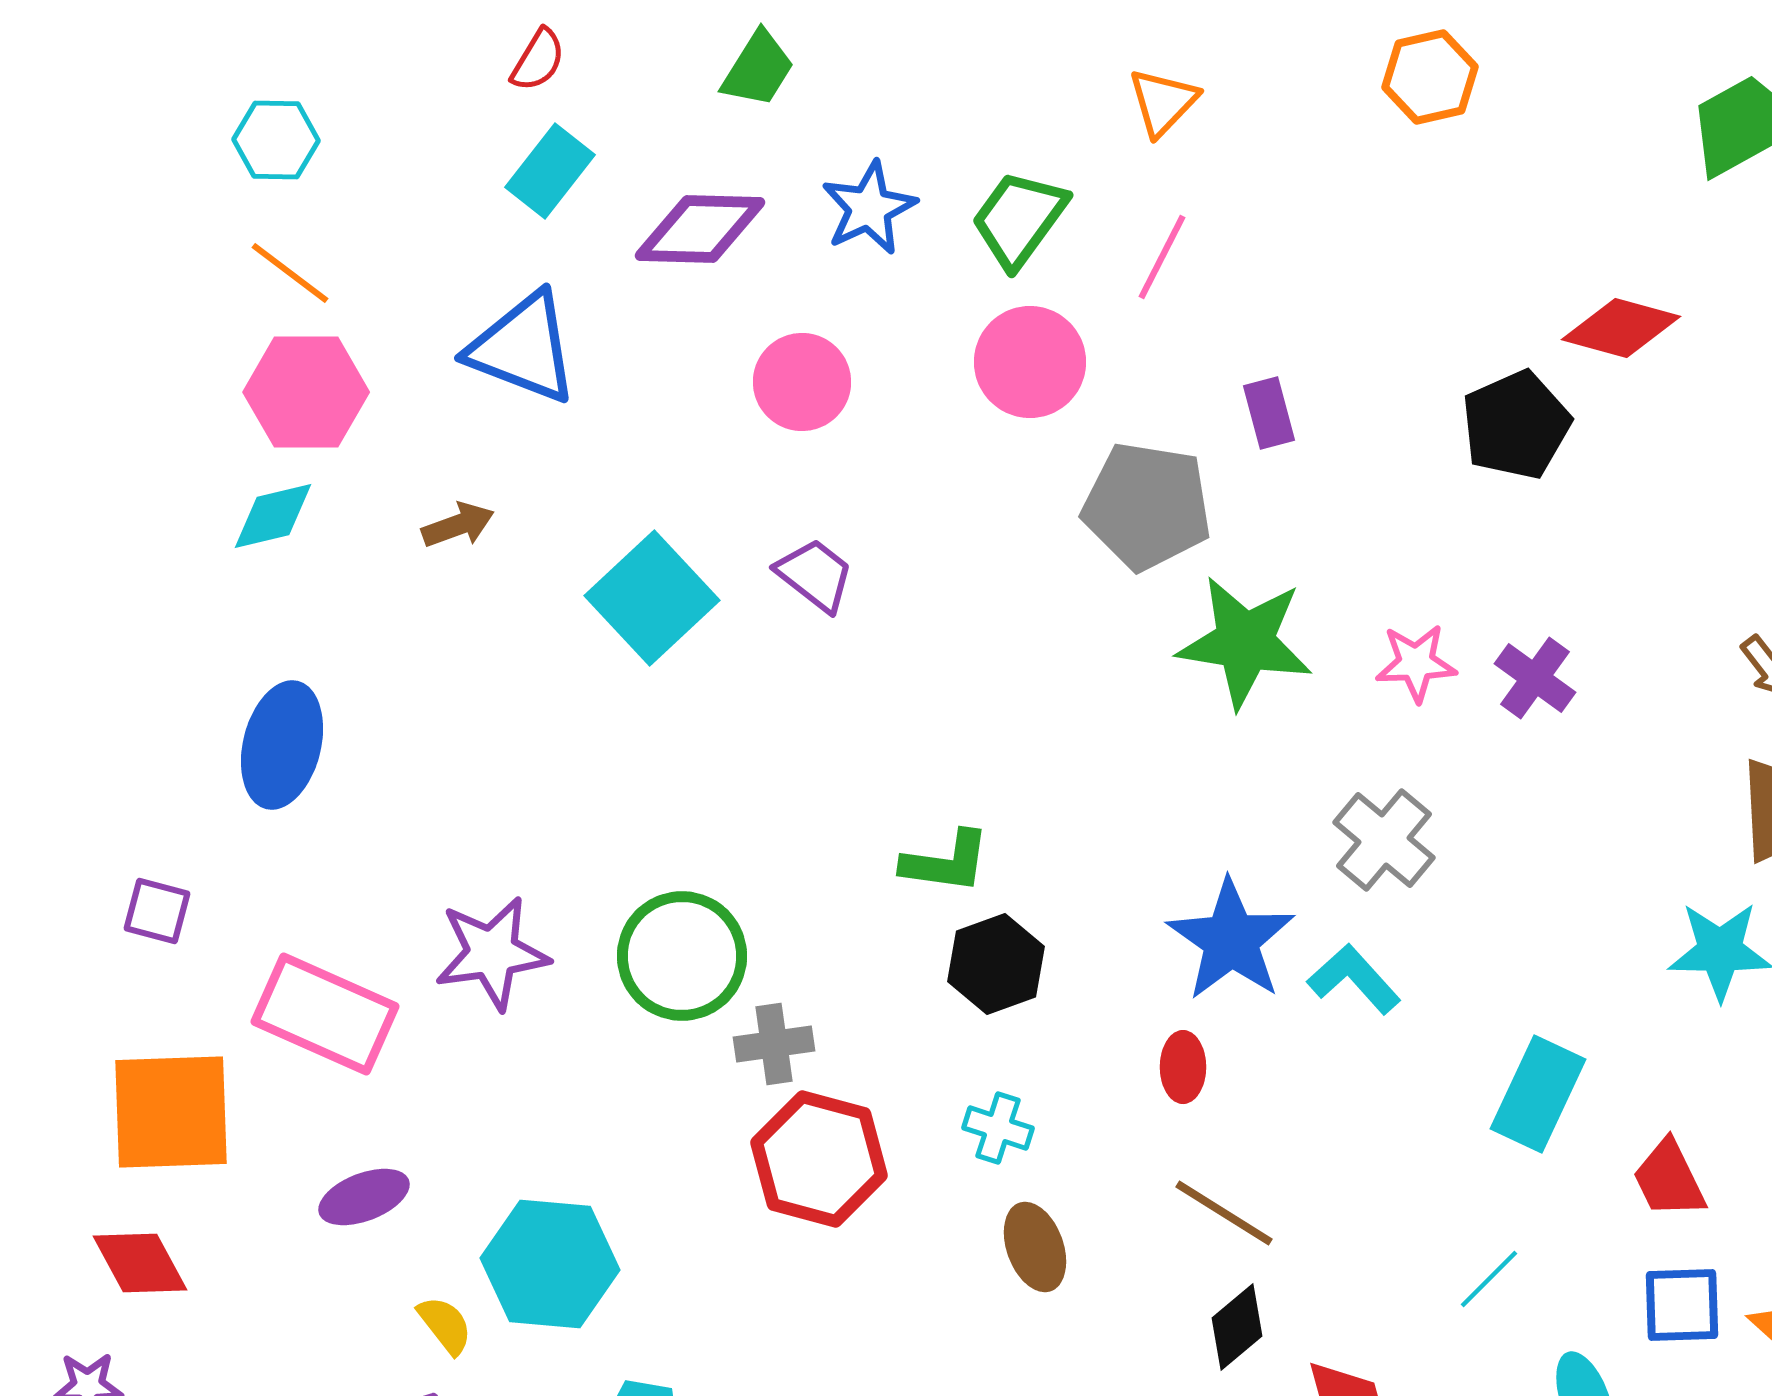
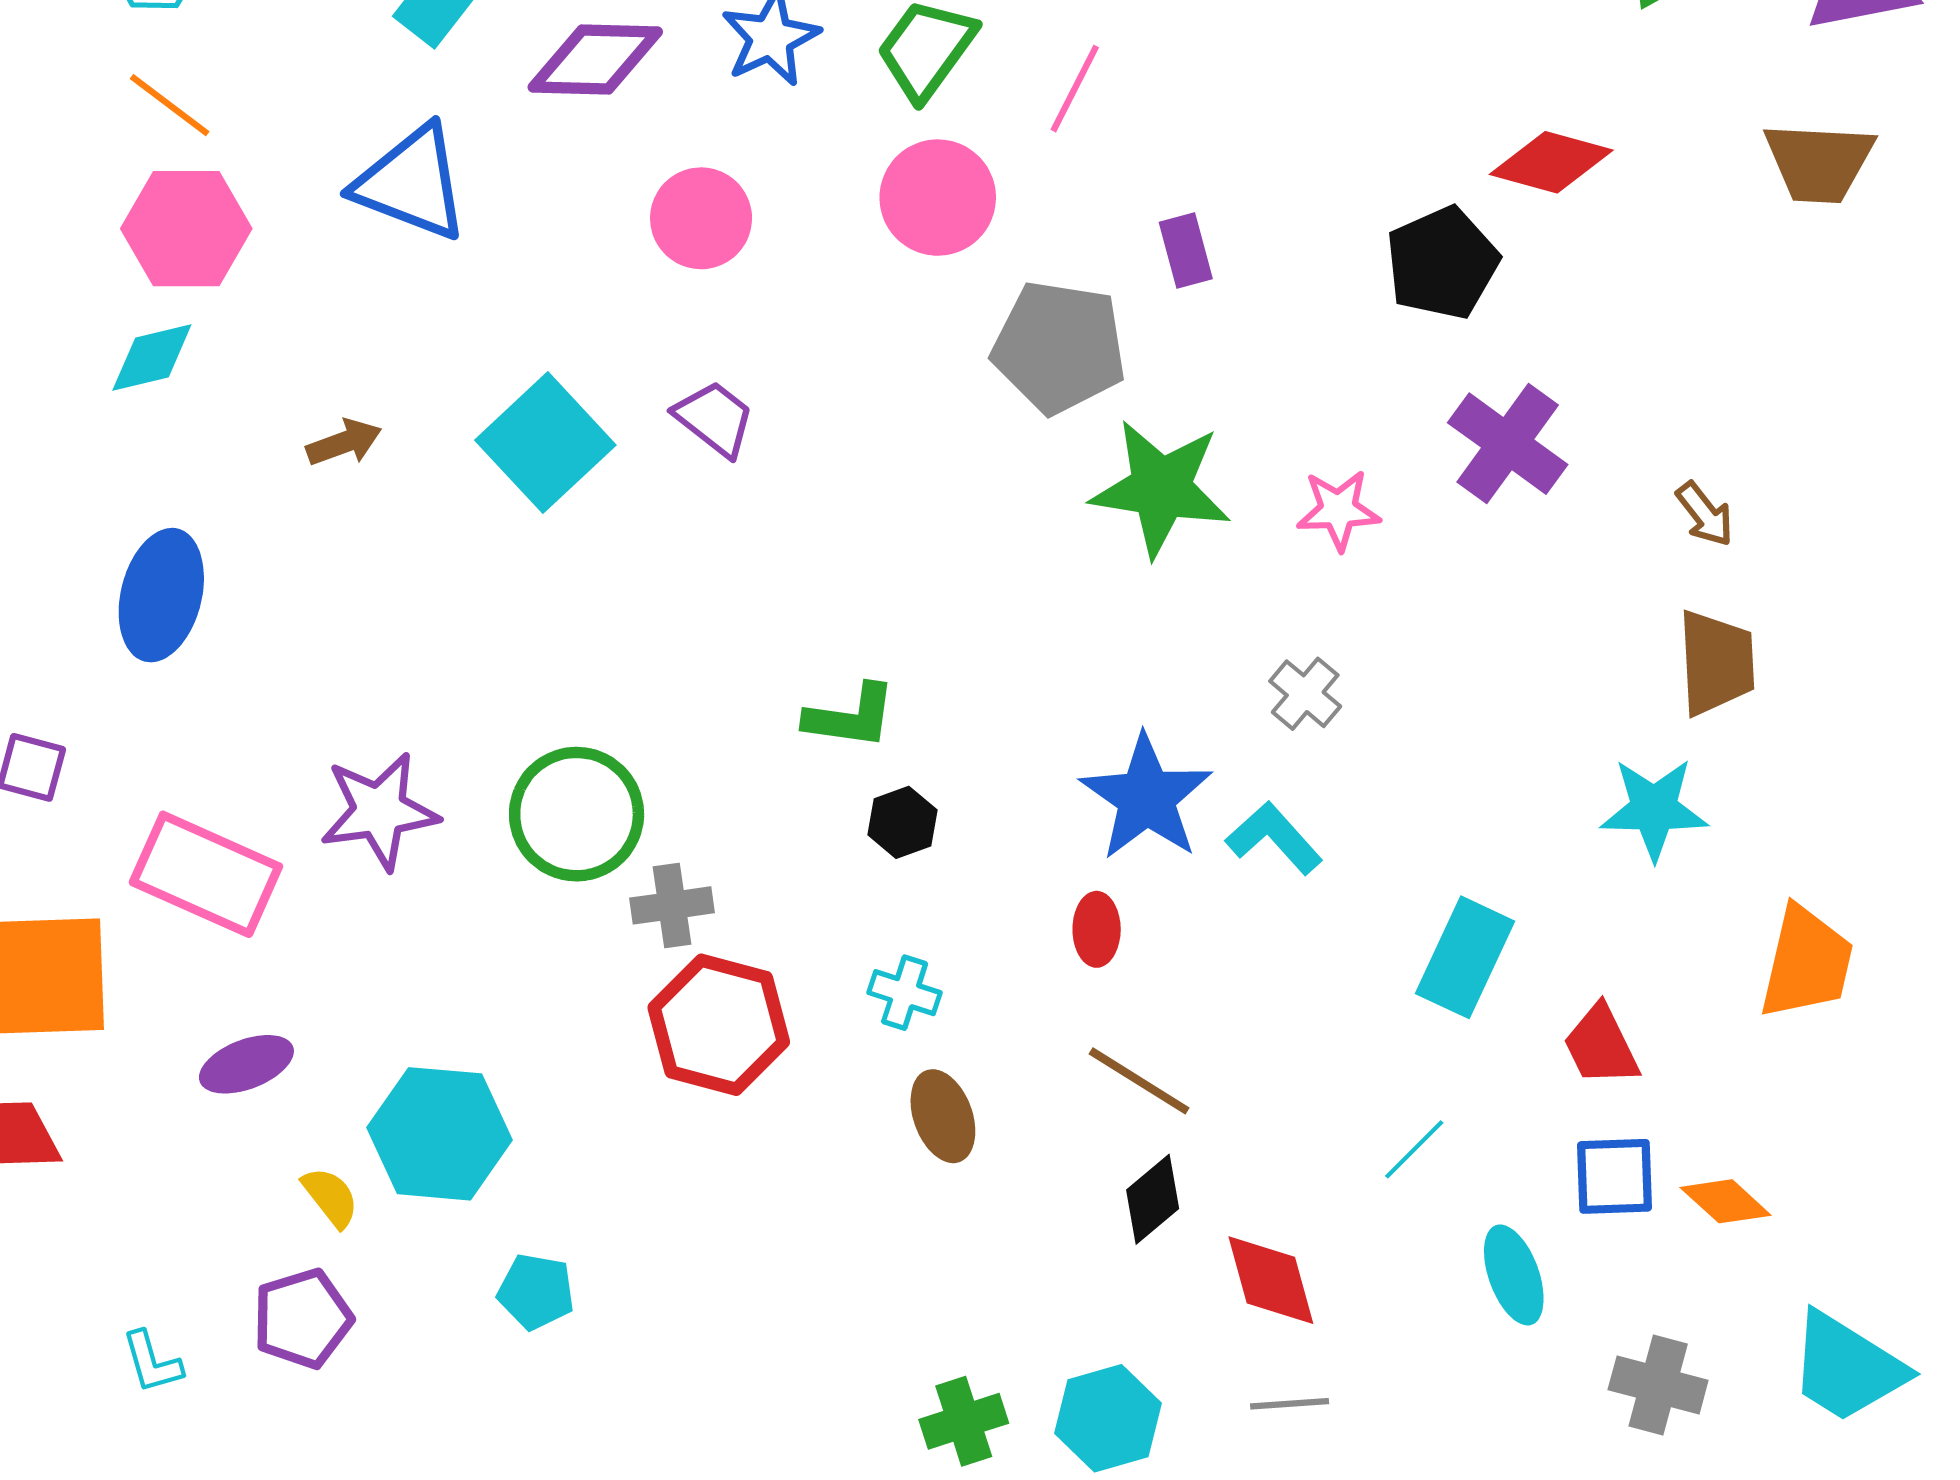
brown arrow: (458, 525) -> (344, 443), moved
purple cross: (1535, 678) -> (1508, 444), moved, size x1.4
gray cross: (1384, 840) -> (1305, 694), size x0.7
black hexagon: (996, 964) -> (902, 822), size x0.7

